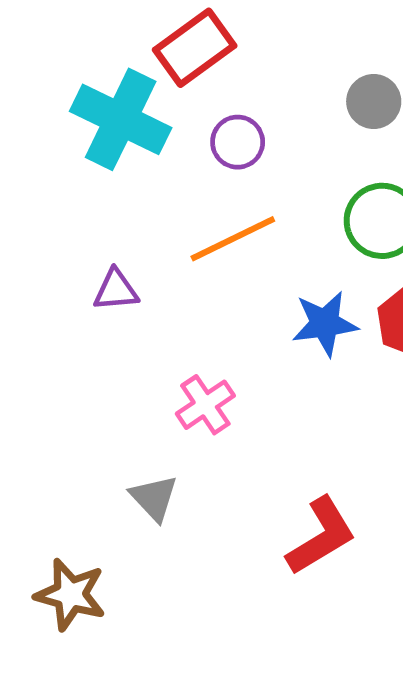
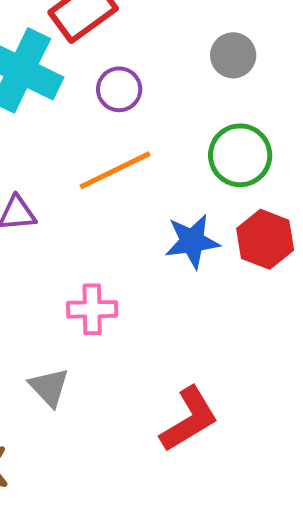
pink cross: (205, 405) -> (92, 309), turned 33

